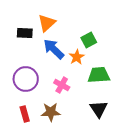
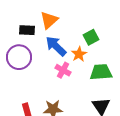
purple circle: (26, 79) -> (19, 57), moved
pink cross: (62, 85) -> (63, 70), moved

